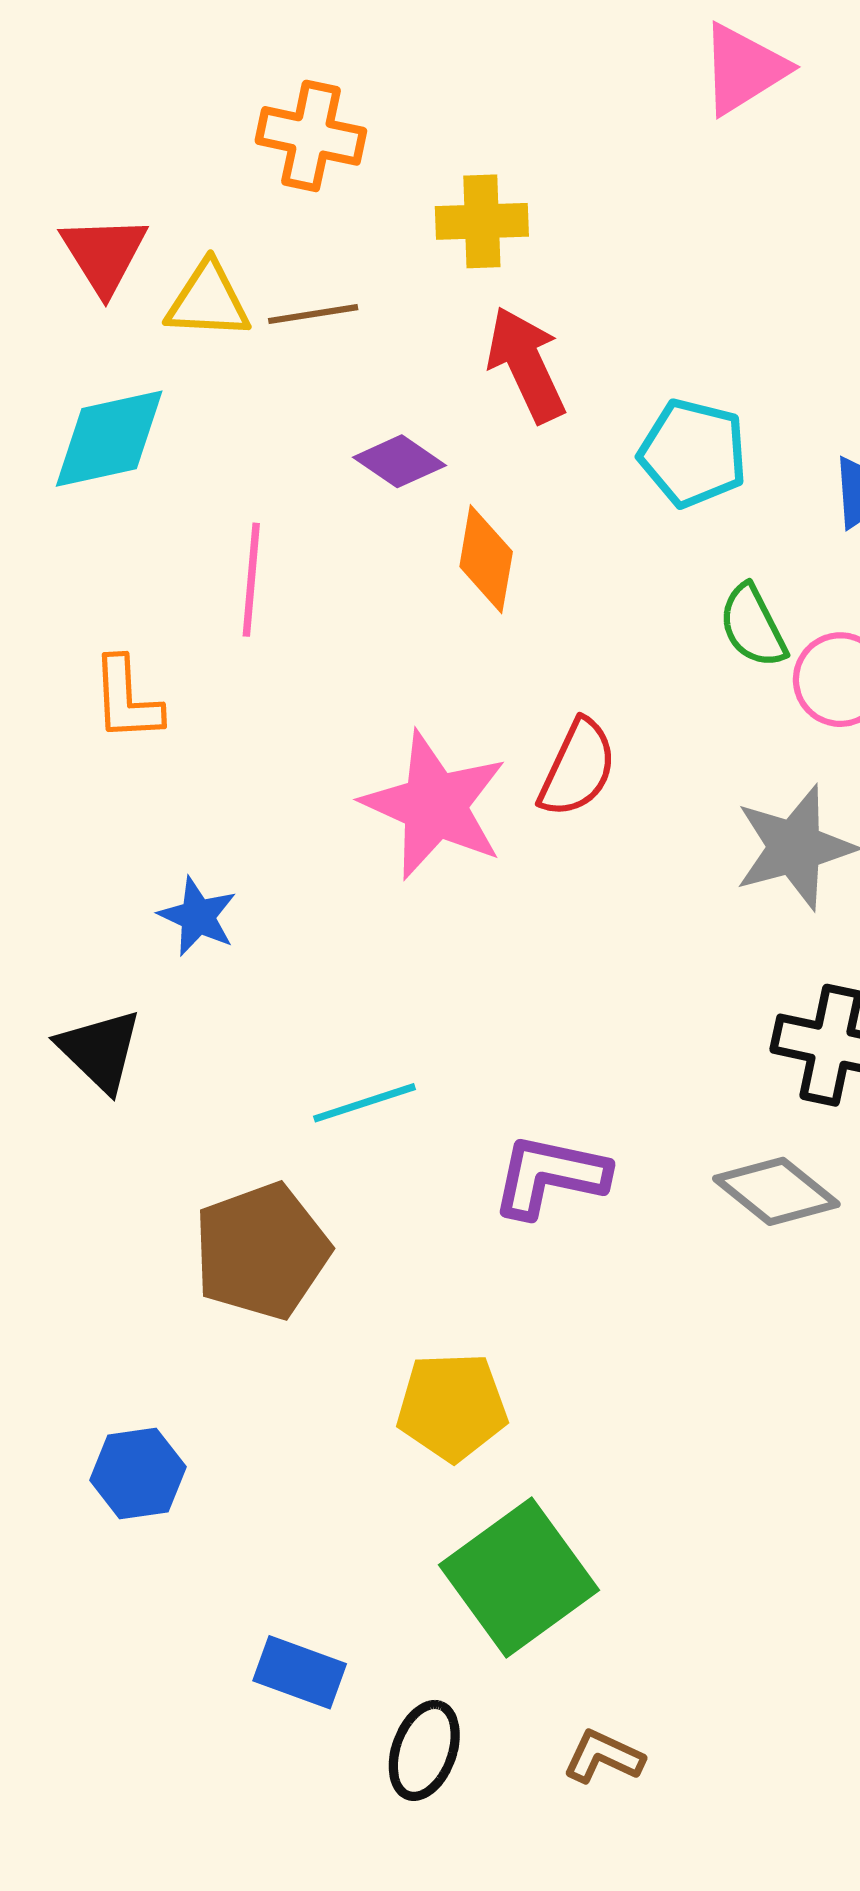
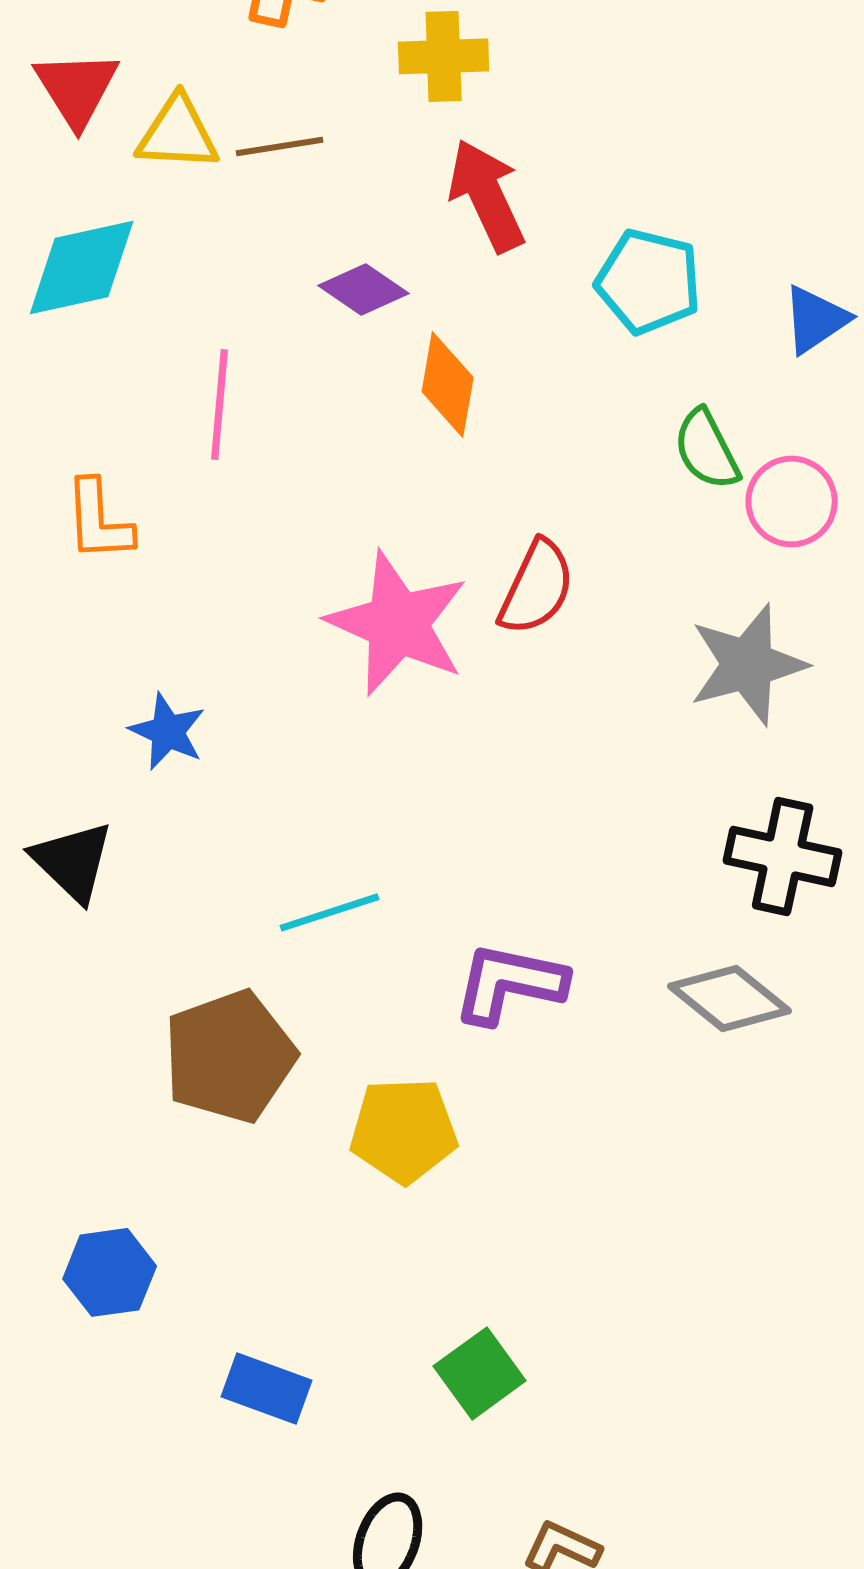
yellow pentagon: (452, 1407) -> (404, 1130), moved
green square: (519, 1577) -> (480, 1373), size x0.6
blue rectangle: (300, 1672) -> (267, 1388), moved

